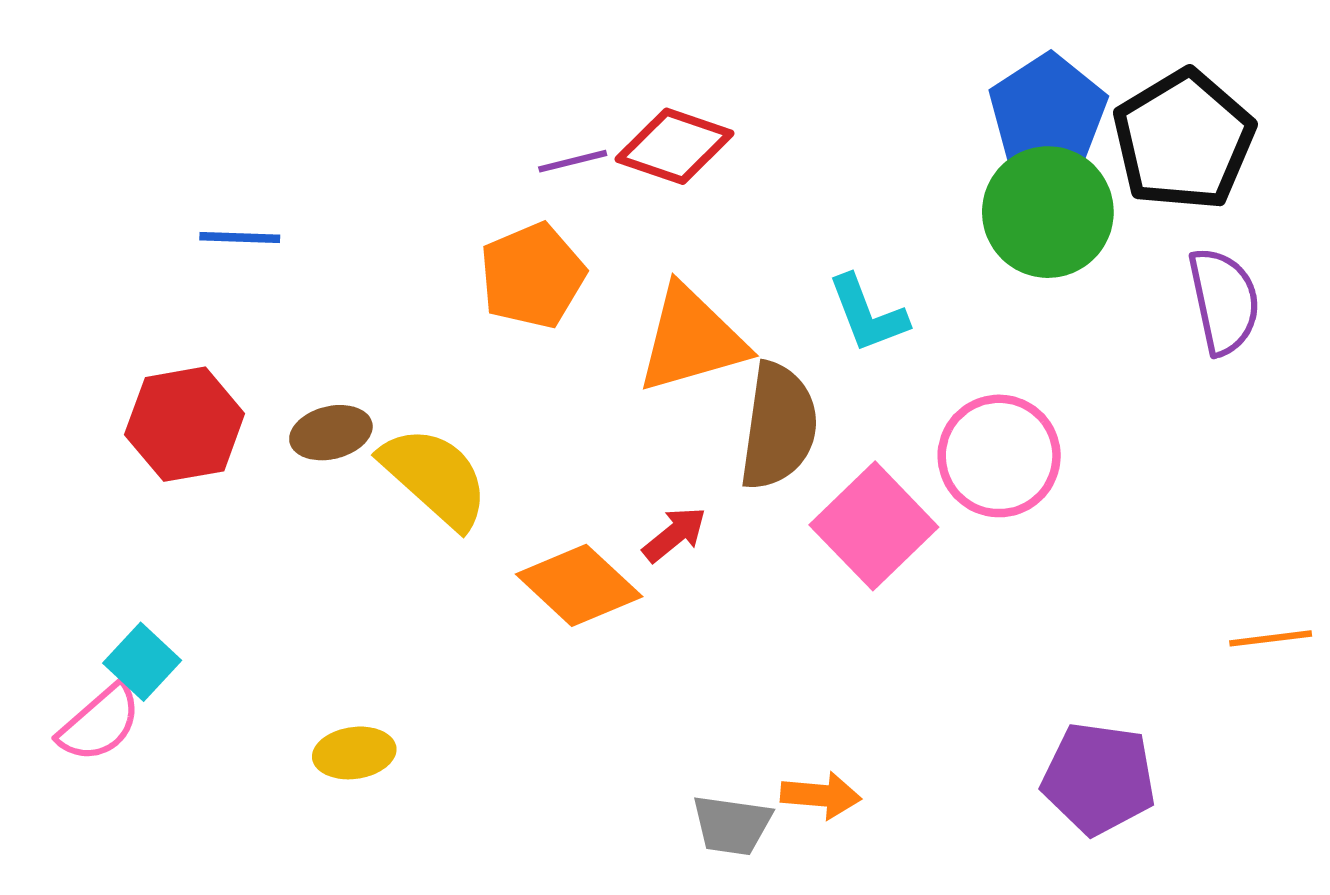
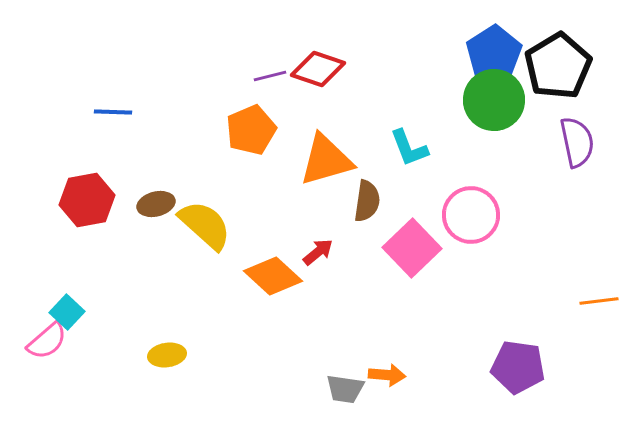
brown semicircle: (778, 426) -> (367, 201), size x0.7

